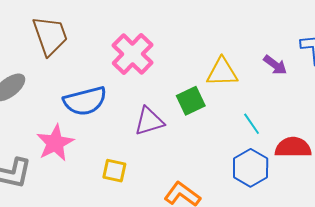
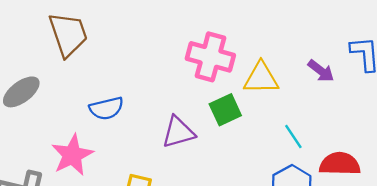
pink cross: (133, 54) -> (210, 57), moved, turned -30
blue semicircle: (85, 101) -> (106, 108), size x0.7

